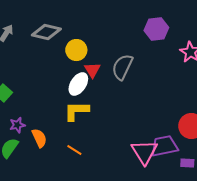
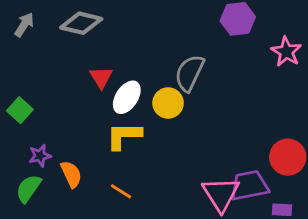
yellow circle: (76, 50) -> (168, 103), moved
red triangle: (92, 70) -> (101, 77), moved

